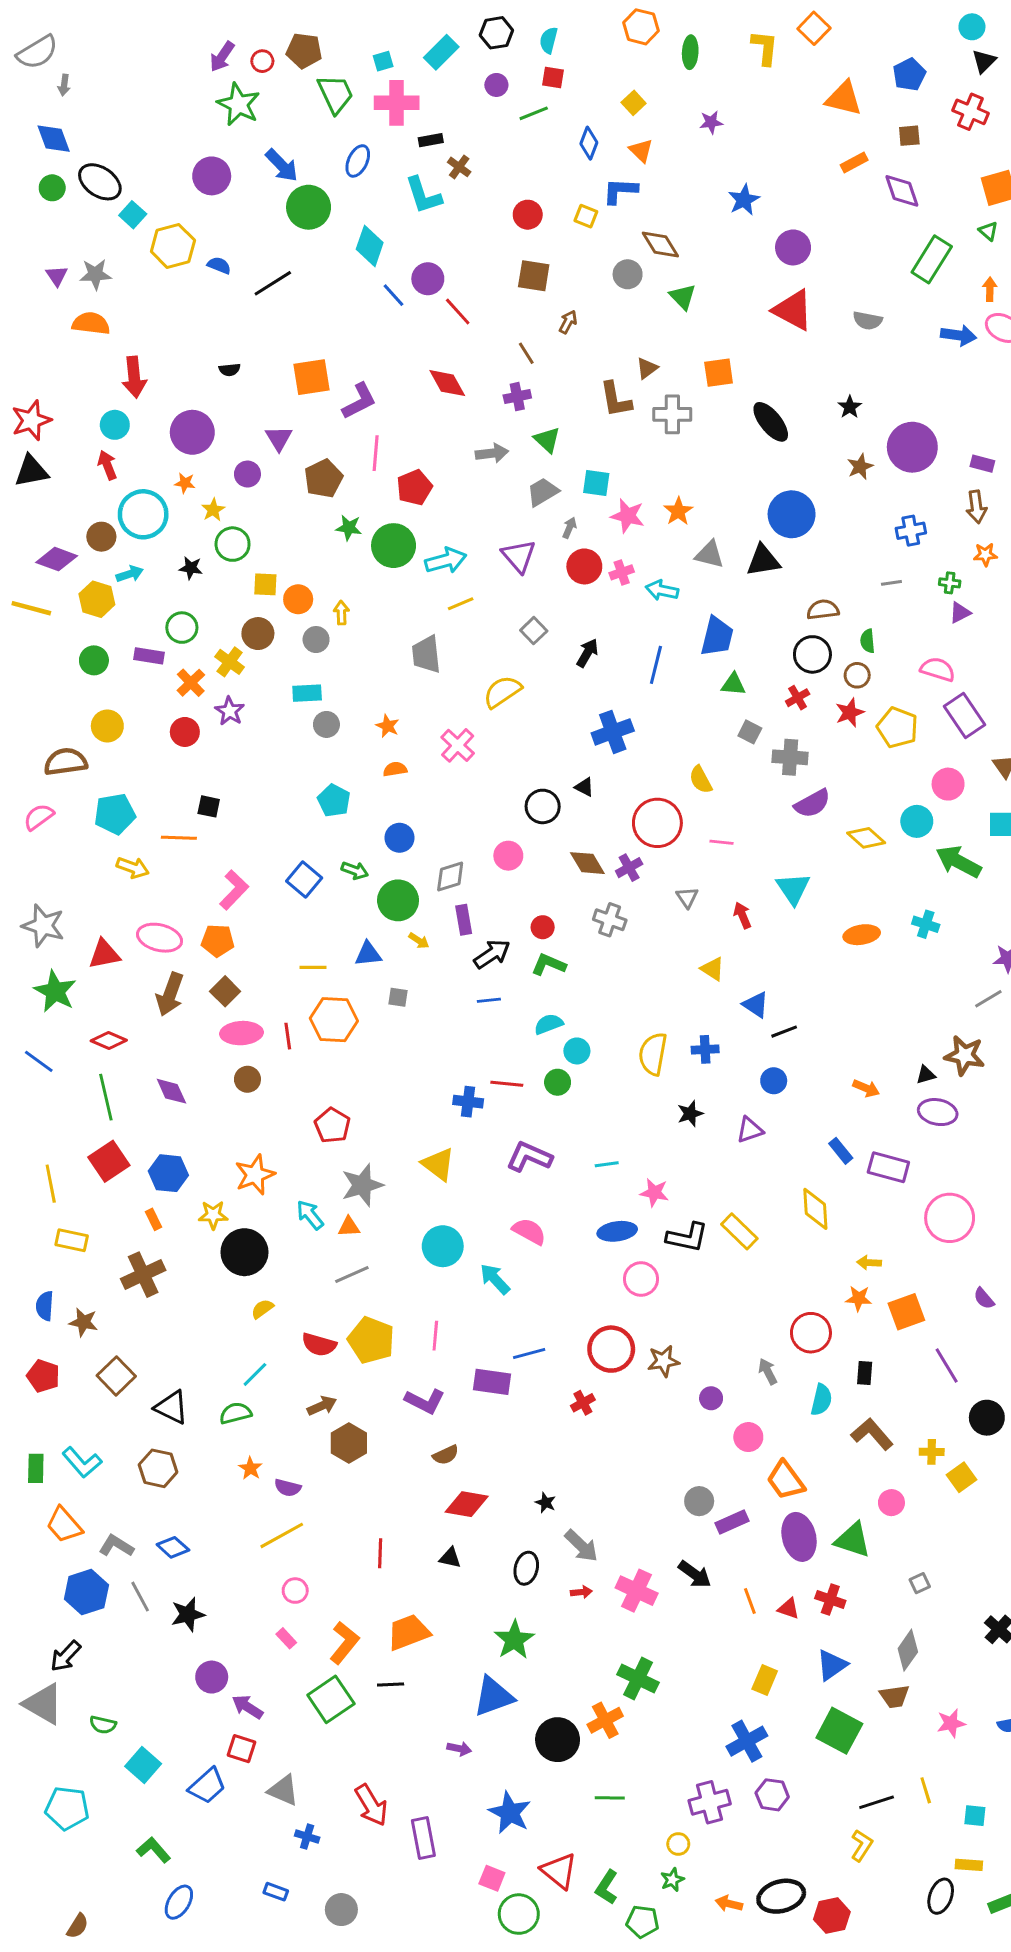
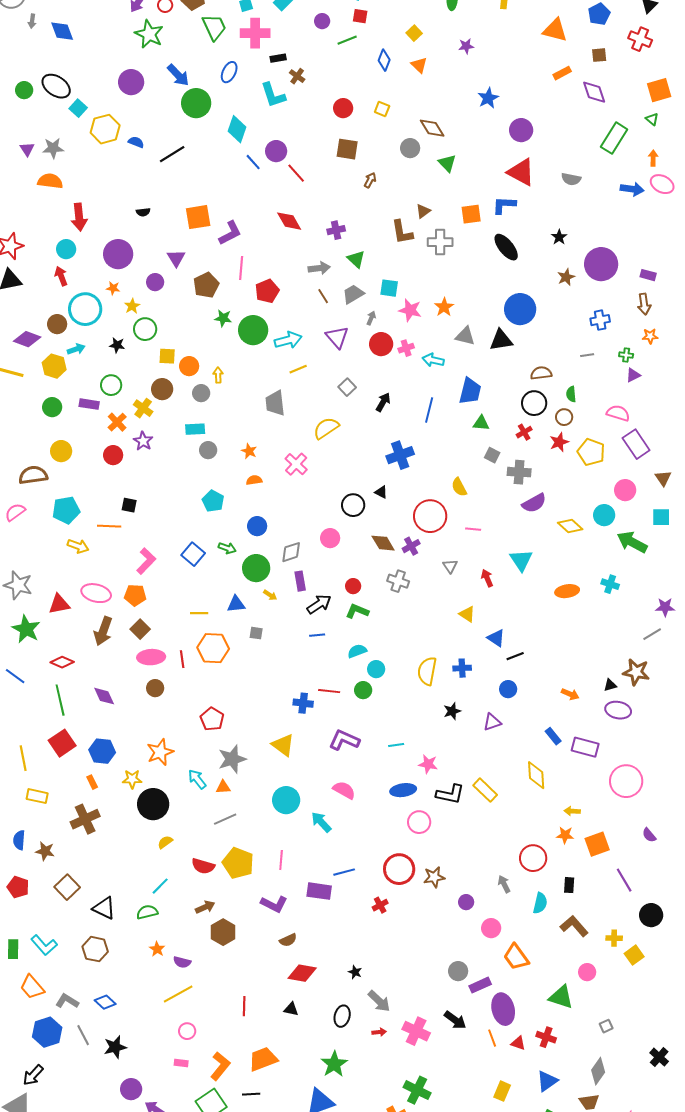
blue diamond: (54, 139) -> (62, 31), moved
blue L-shape: (620, 191) -> (504, 205), moved
brown line: (526, 353) -> (323, 296), moved
purple ellipse: (799, 1537) -> (503, 1009), moved
pink rectangle: (286, 1638) -> (181, 1063), turned -40

